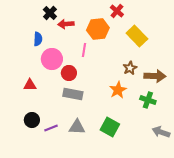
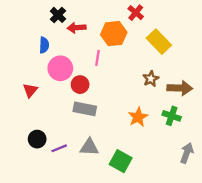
red triangle: (30, 85) -> (30, 90), moved, turned -48
orange star: (118, 90) -> (138, 117), moved
green square: (110, 127) -> (121, 161), moved
gray arrow: (161, 132) -> (187, 153), turned 90

